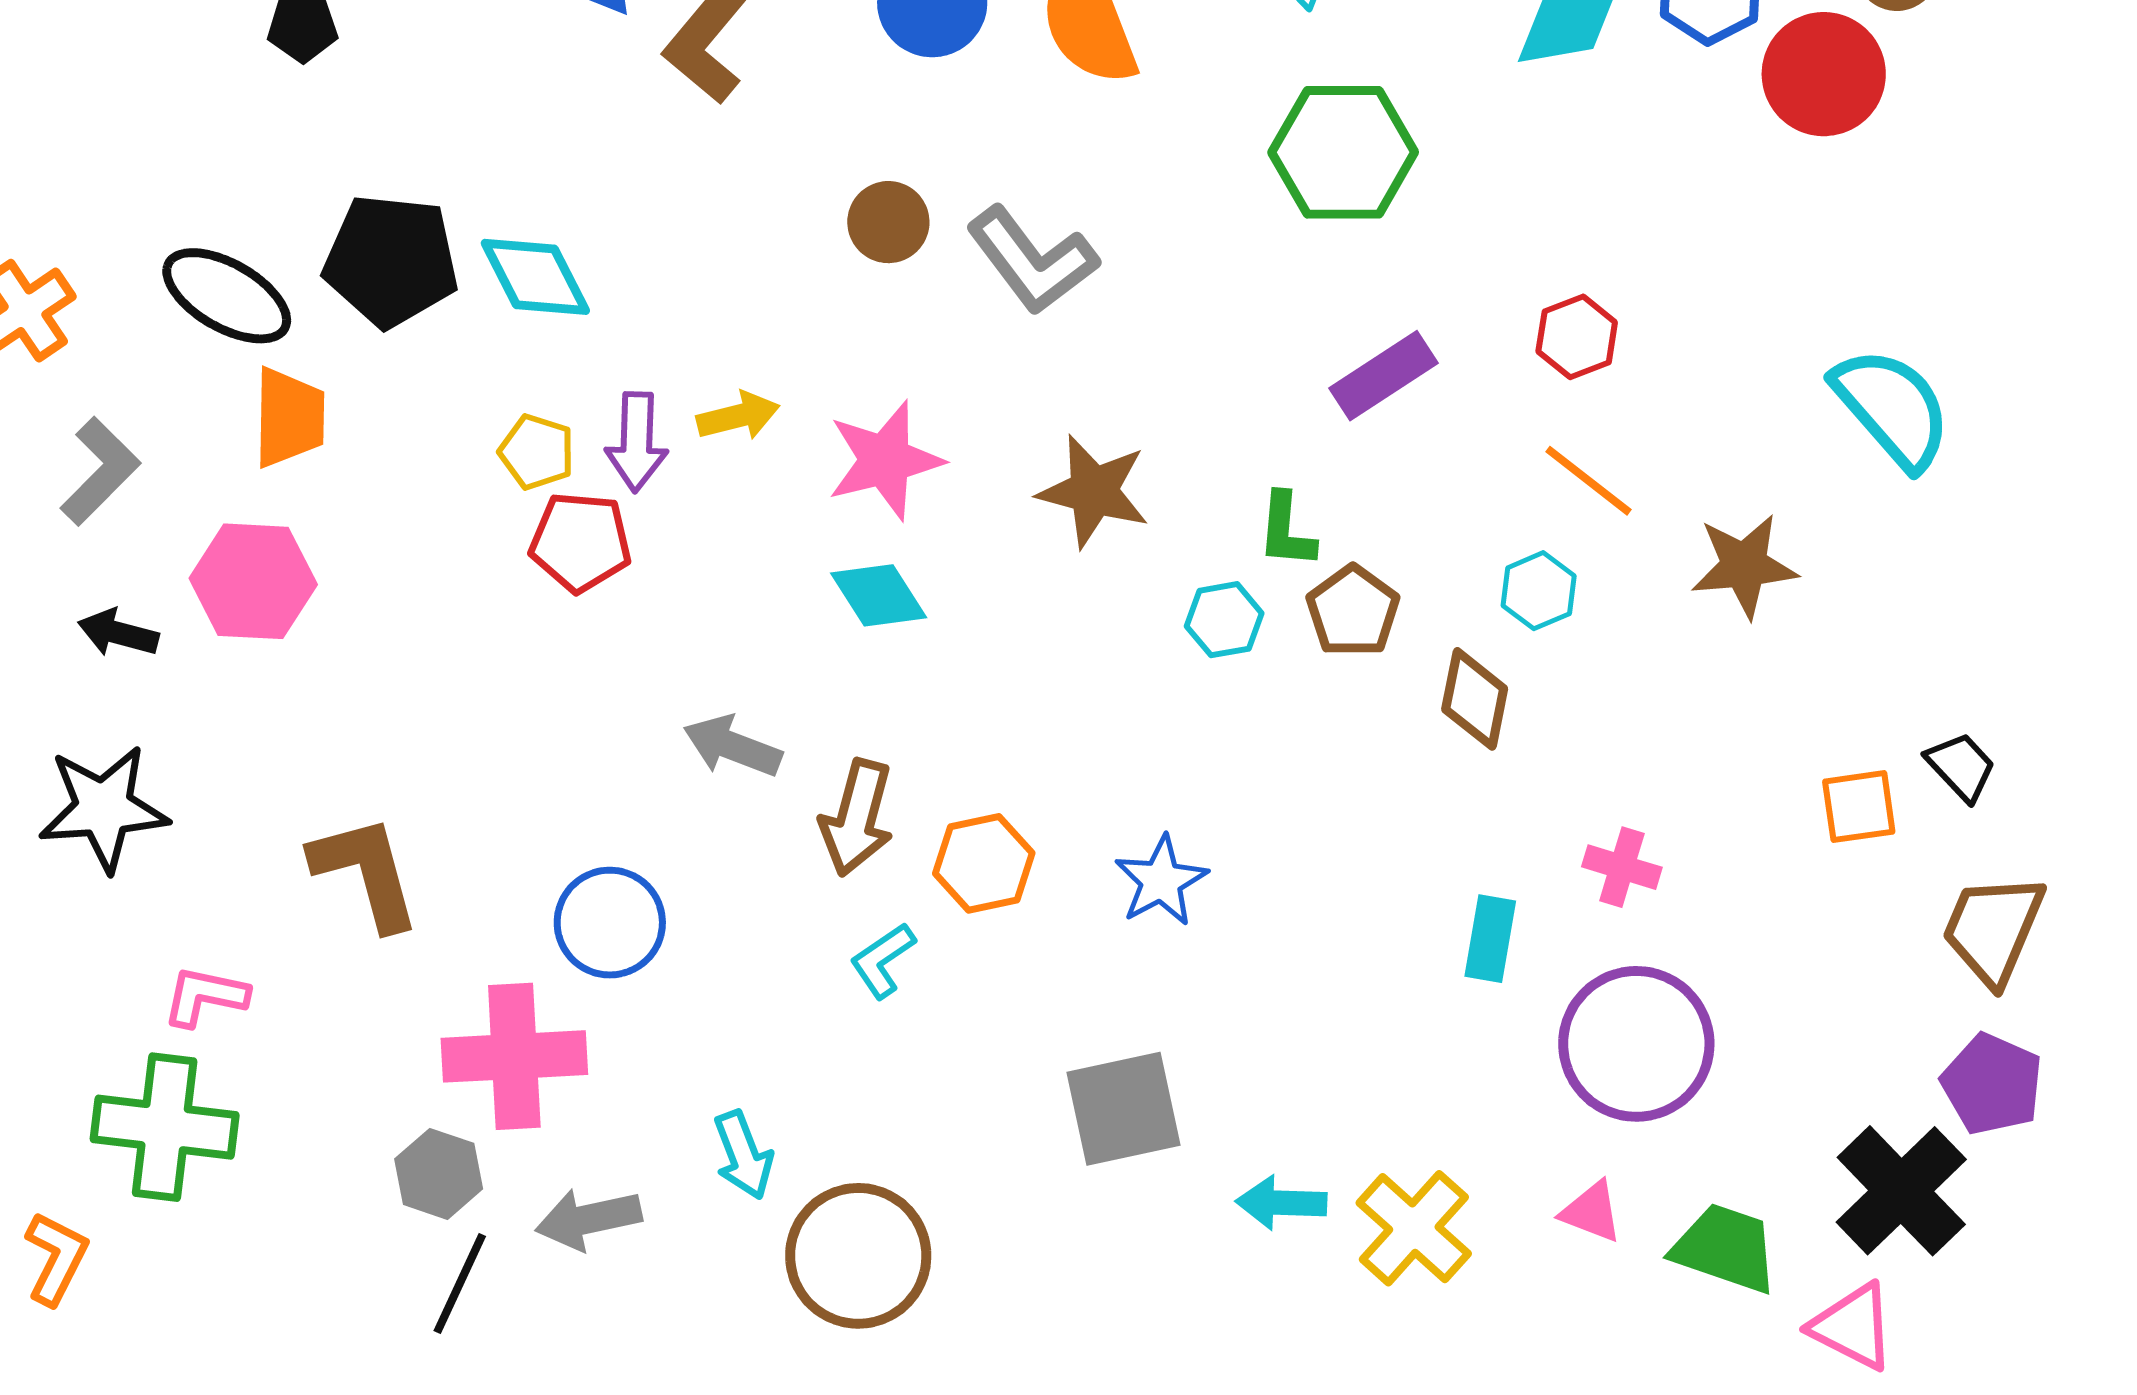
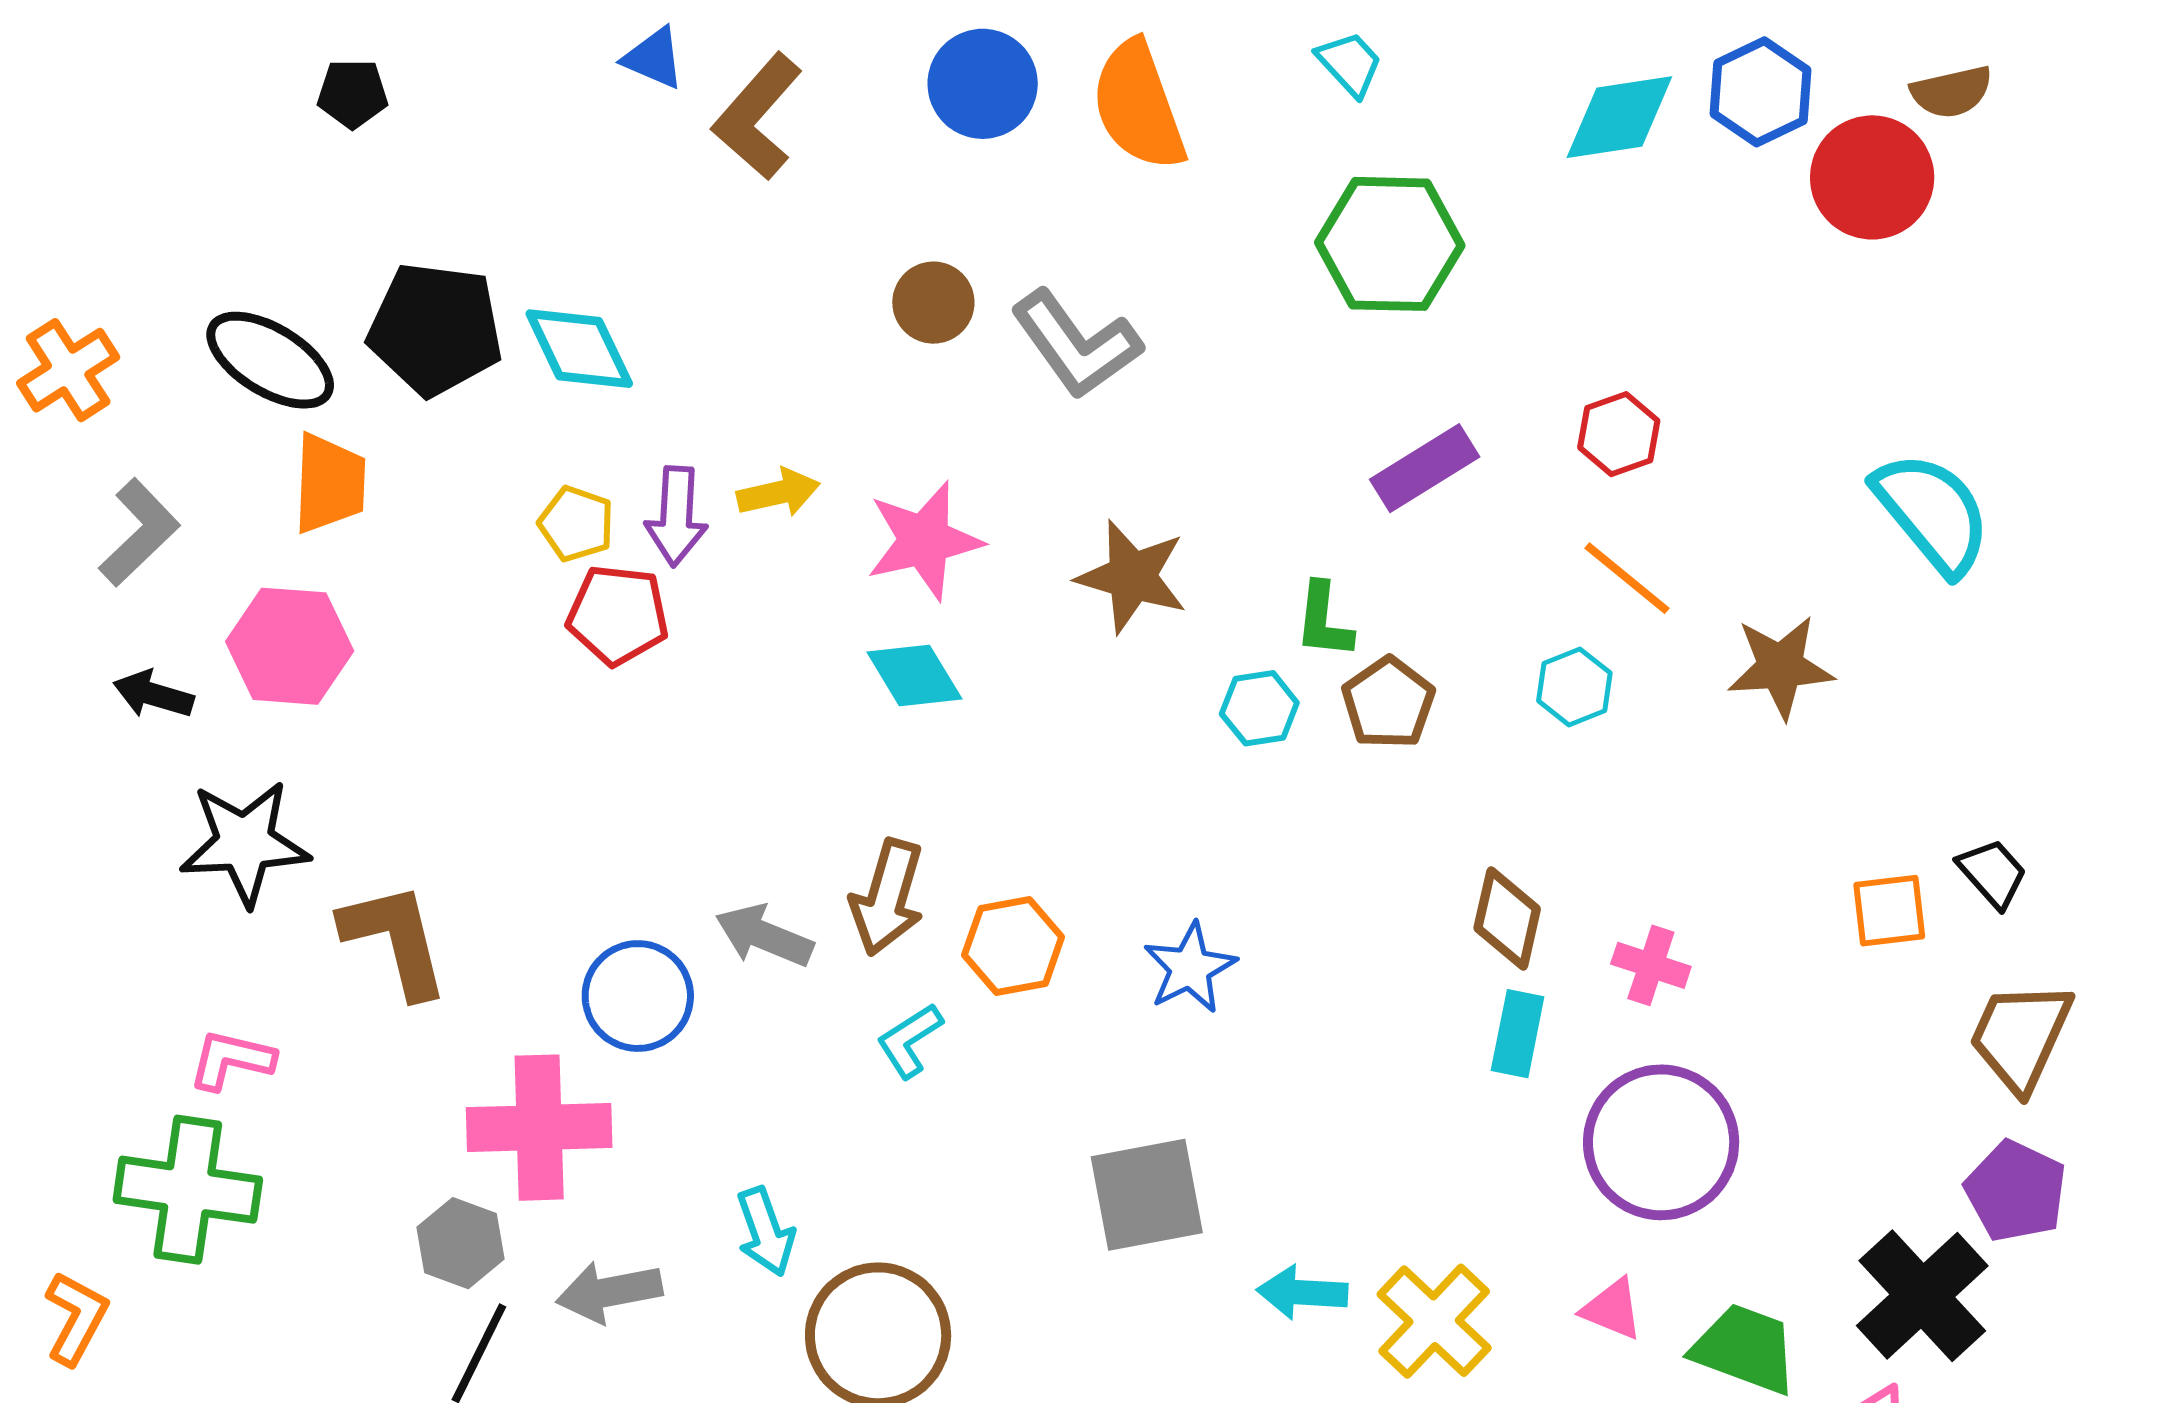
brown diamond: (1475, 699) -> (1507, 919), moved
gray arrow: (732, 746) -> (764, 936), moved
black star: (104, 808) -> (245, 843), moved

